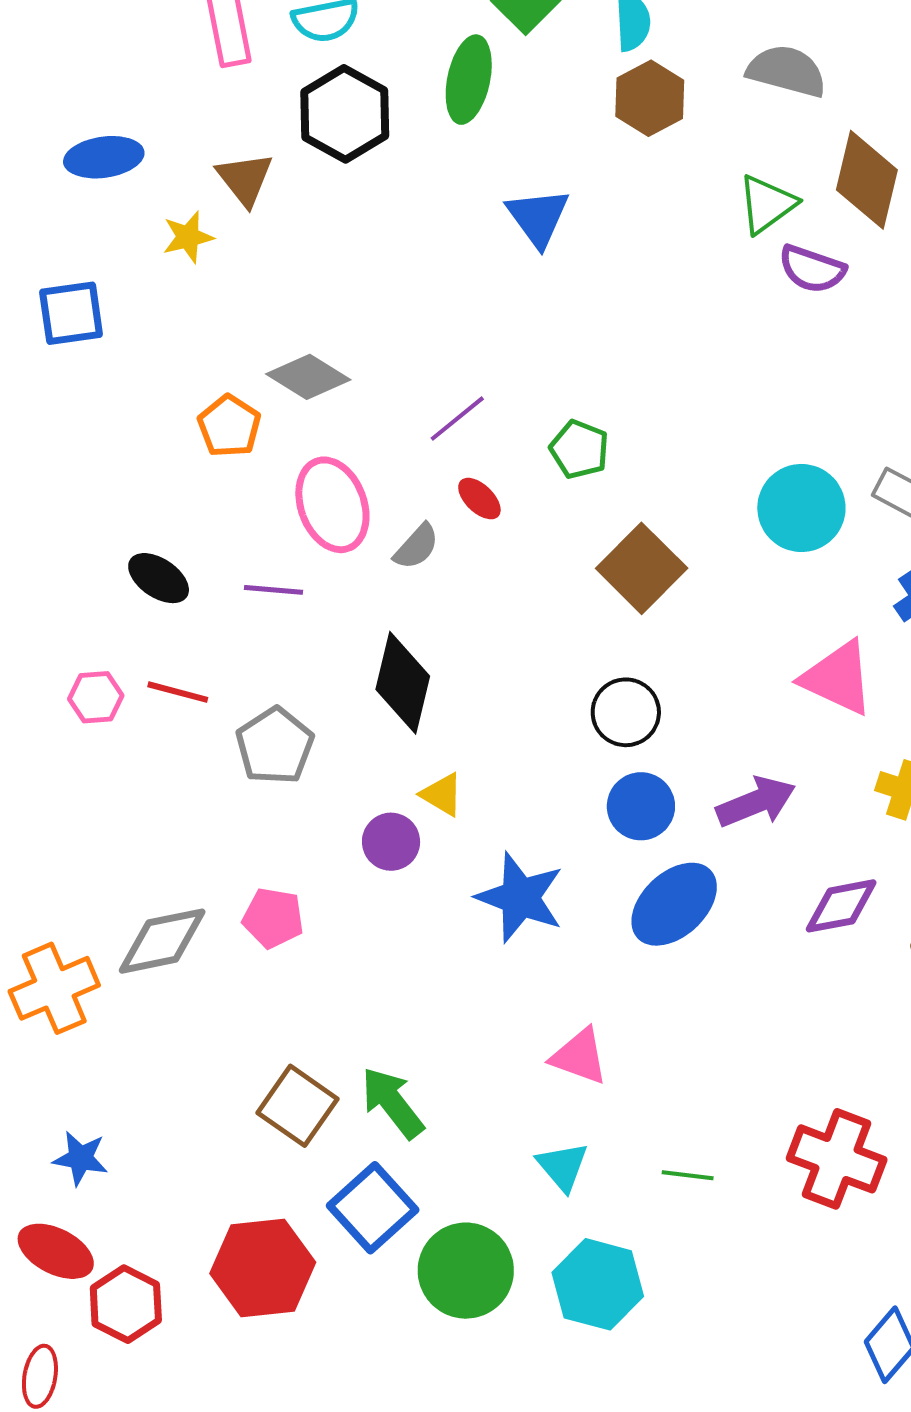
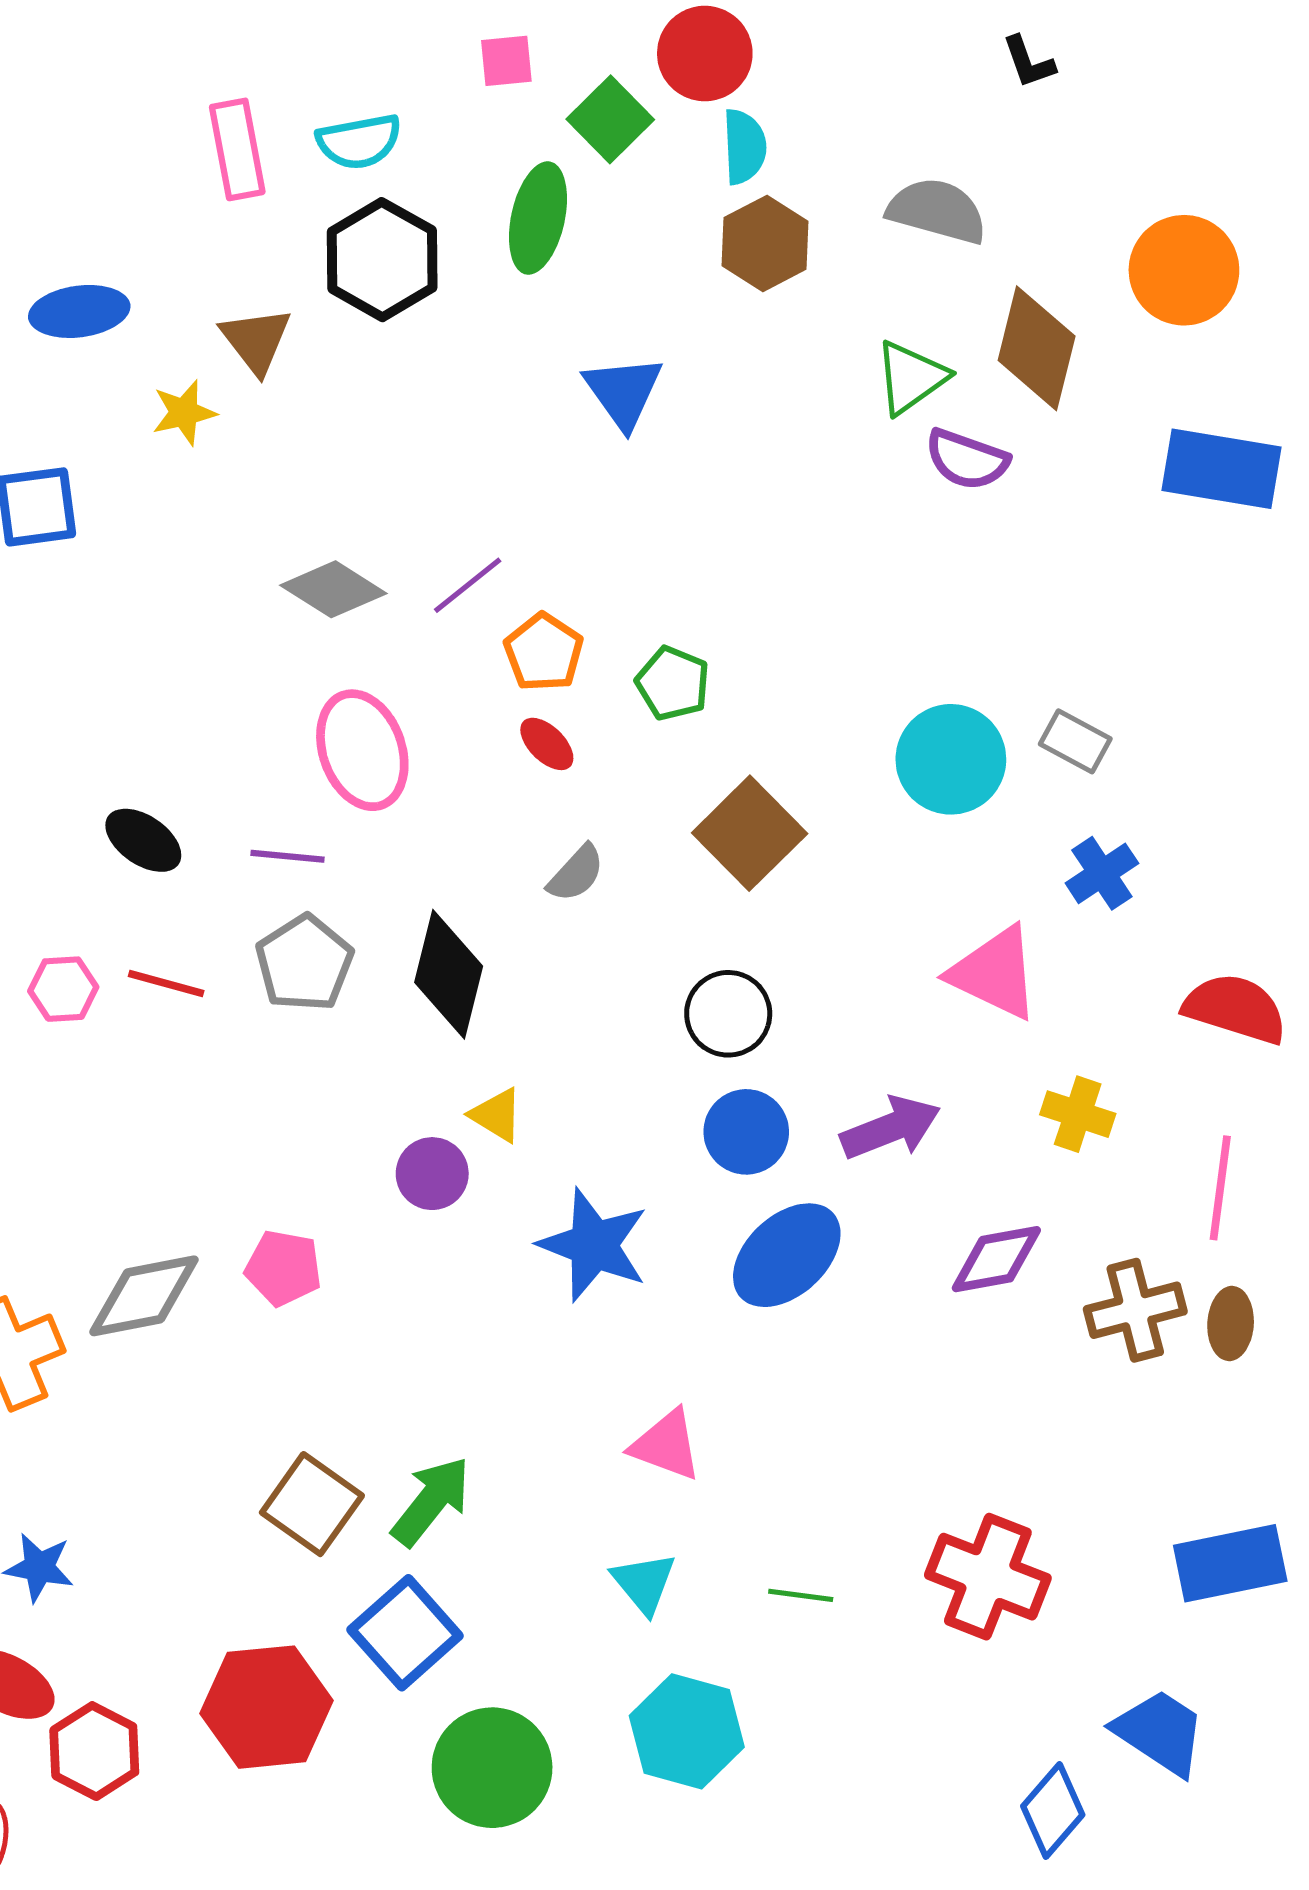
purple line: (457, 419) -> (468, 585), moved
orange pentagon: (229, 426) -> (544, 652), moved
gray semicircle: (416, 547) -> (576, 873), moved
gray pentagon: (275, 746) -> (304, 963), moved
green arrow: (392, 1103) -> (431, 1501), turned 76
green circle: (466, 1271) -> (492, 1768), moved

